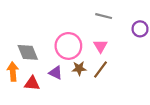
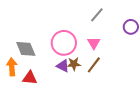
gray line: (104, 16) -> (97, 15), turned -63
purple triangle: (56, 73) -> (63, 66), moved

